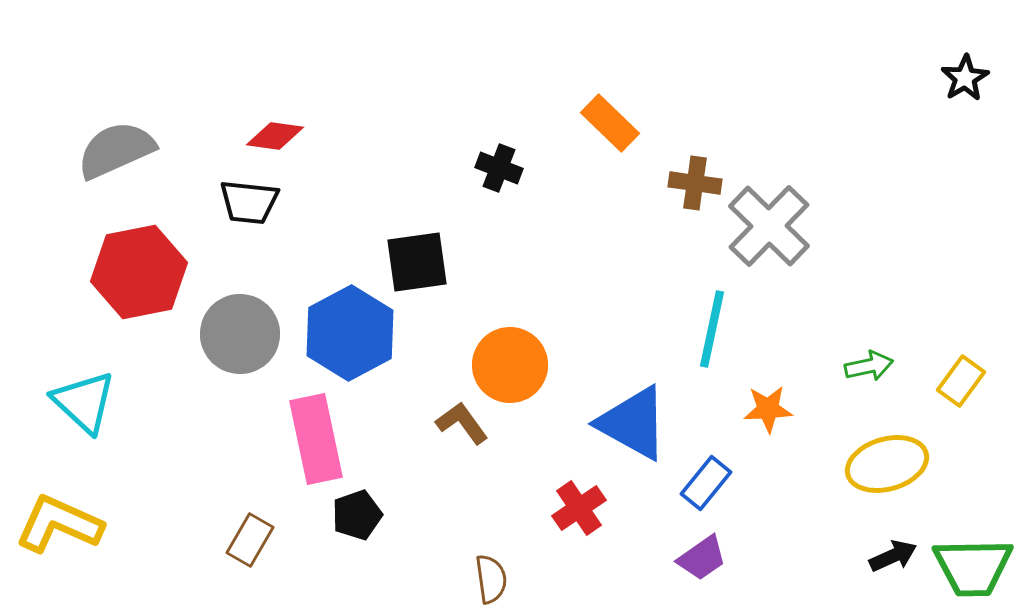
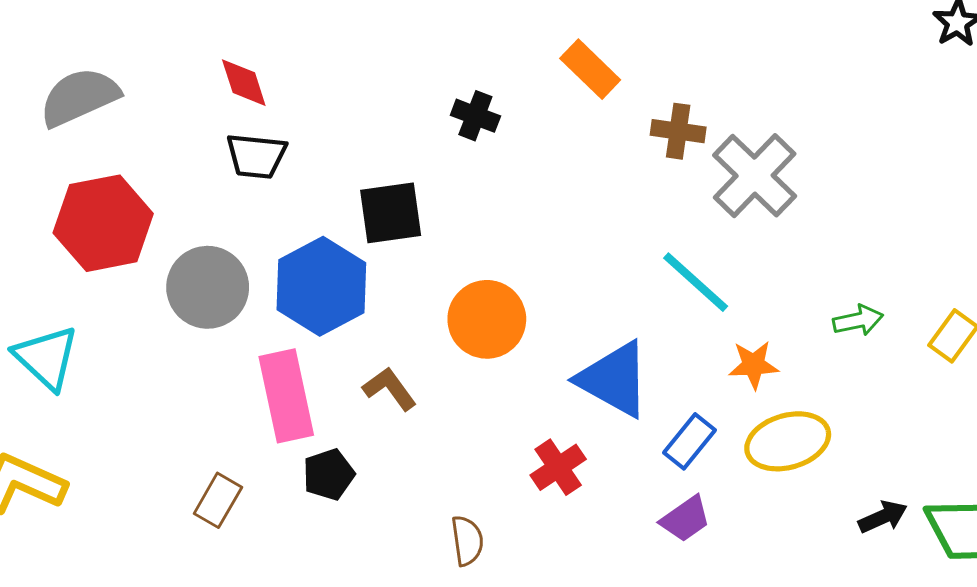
red diamond: (275, 136) -> (244, 83), turned 64
black trapezoid: (249, 202) -> (256, 156), moved
cyan line: (712, 329) -> (696, 282), turned -60
brown L-shape: (462, 423) -> (390, 389), moved
yellow ellipse: (887, 464) -> (788, 441), moved

